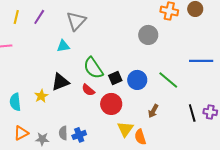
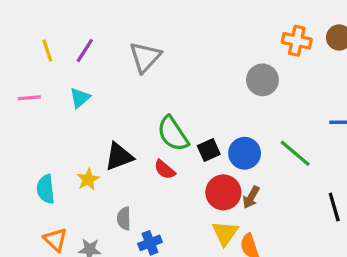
yellow line: (16, 17) -> (47, 51), turned -32
cyan triangle: (63, 46) -> (80, 98), moved, turned -32
red circle: (111, 104) -> (223, 192), moved
brown arrow: (153, 111) -> (251, 197), moved
orange triangle: (21, 133) -> (55, 240), turned -49
gray semicircle: (63, 133) -> (124, 218), moved

